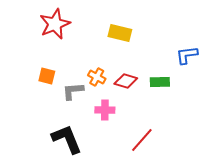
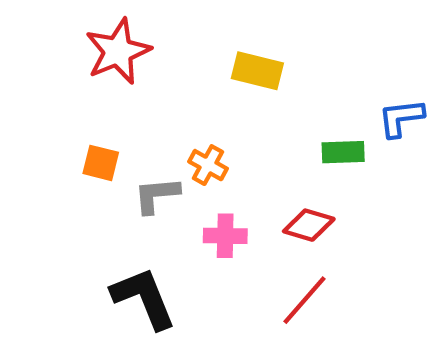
red diamond: (126, 81) -> (309, 225), moved
green rectangle: (160, 82) -> (343, 152), moved

